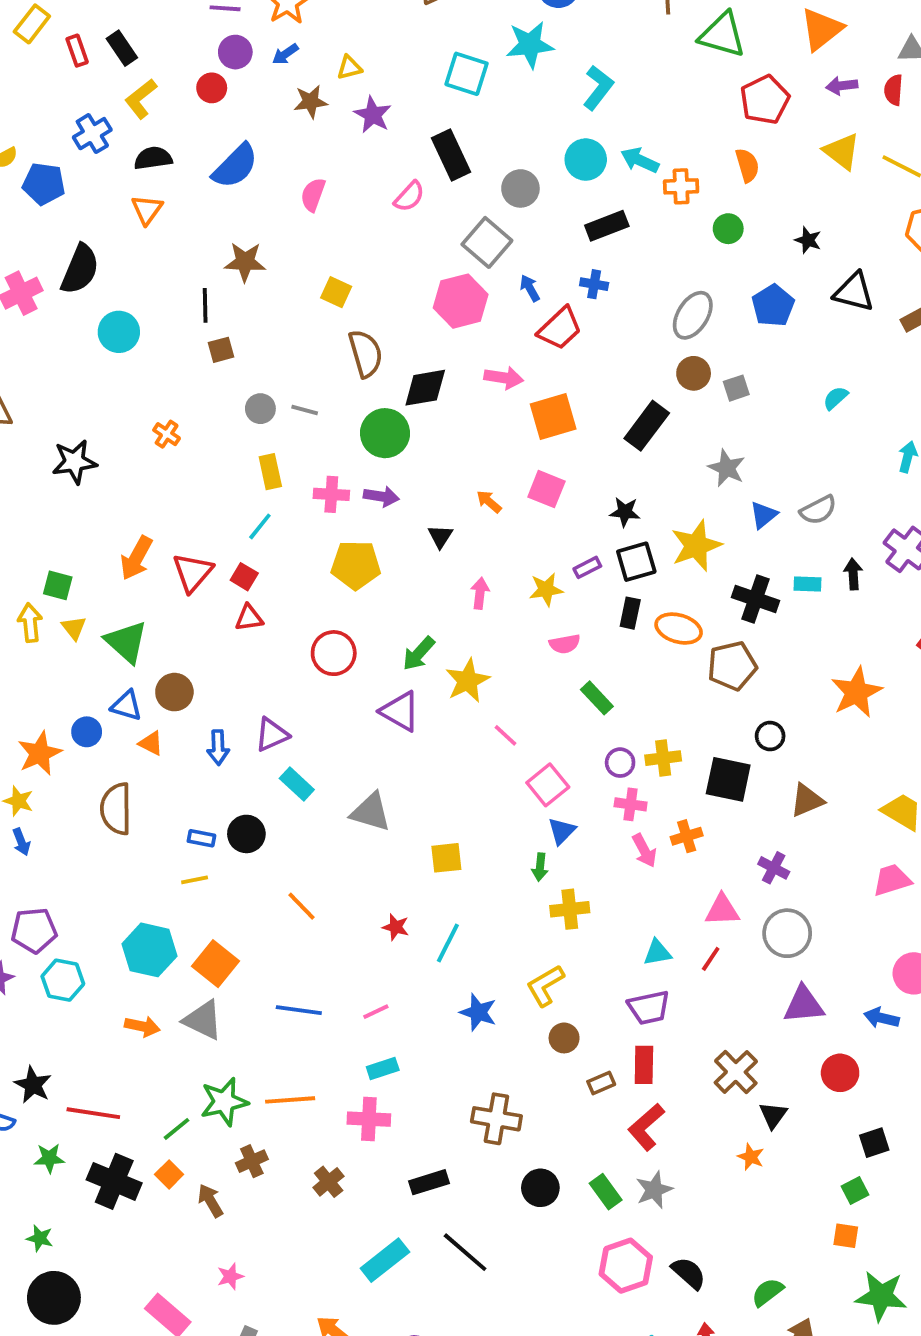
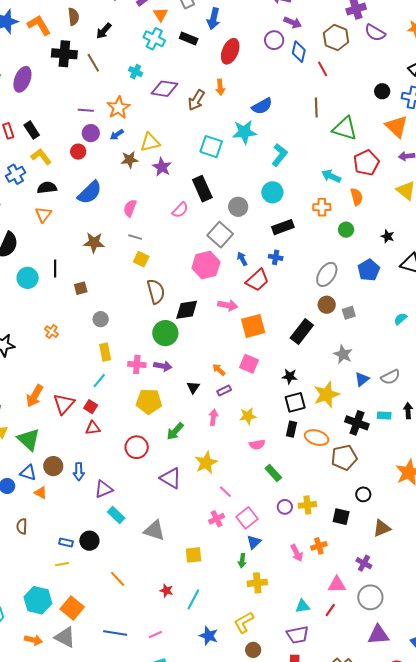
orange triangle: (822, 29) -> (397, 127), turned -40
yellow triangle: (349, 68) -> (150, 142), size x1.5
yellow L-shape: (141, 99) -> (41, 157), turned 90
cyan arrow: (640, 160) -> (331, 176), moved
black line: (205, 305) -> (55, 268), moved
gray line: (305, 410) -> (135, 237), moved
purple rectangle: (587, 567) -> (224, 391), moved
green arrow: (419, 654) -> (175, 431), moved
blue arrow: (218, 747) -> (79, 472), moved
black square: (728, 779) -> (341, 517), size x0.7
pink cross: (631, 804) -> (217, 519), moved, turned -35
brown semicircle: (116, 809) -> (22, 526), size x0.6

